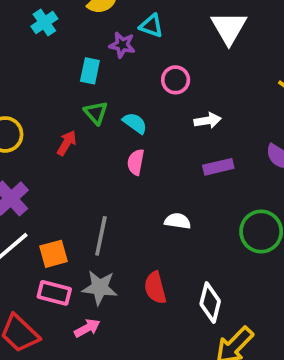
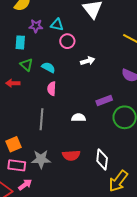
cyan triangle: (151, 26) -> (57, 25), moved
red arrow: (67, 143) -> (13, 83), turned -112
purple rectangle: (218, 167) -> (104, 101), moved
gray line: (101, 236) -> (41, 119), moved
red semicircle: (155, 288) -> (71, 155), turned -72
pink arrow: (87, 328) -> (25, 185), moved

